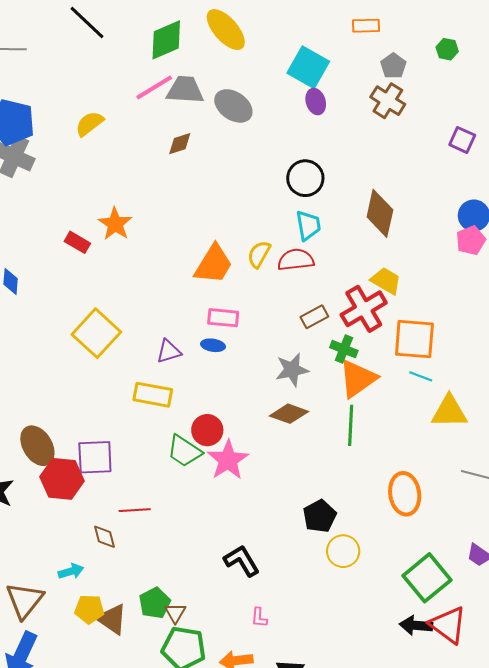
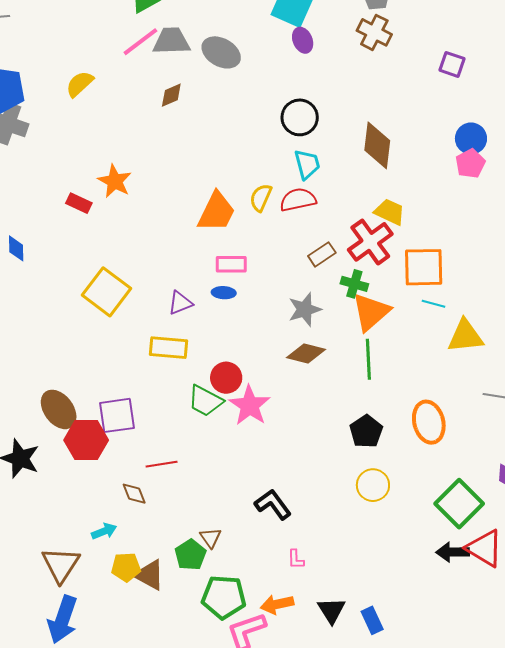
black pentagon: (320, 516) -> (366, 431), moved
brown triangle: (175, 613) -> (211, 538), moved

